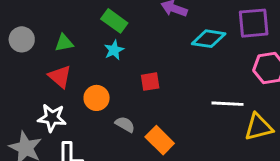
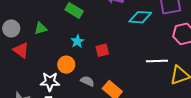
cyan star: (114, 50) -> (77, 41), moved
red triangle: (60, 77) -> (21, 50), moved
white star: (52, 118) -> (50, 82), moved

